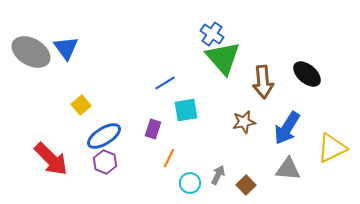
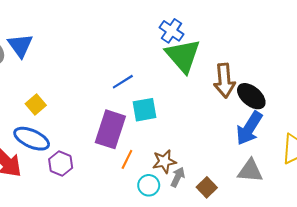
black ellipse: (307, 74) -> (251, 96), moved
brown star: (244, 122) -> (164, 161), moved
purple rectangle: (153, 129) -> (110, 129), size x1.8
blue ellipse: (104, 136) -> (32, 139), moved, turned 56

